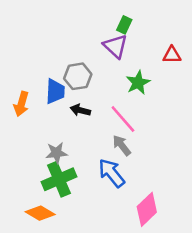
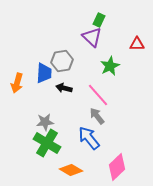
green cross: (59, 179) -> (47, 143), turned -36
orange diamond: (40, 213) -> (71, 170), moved

